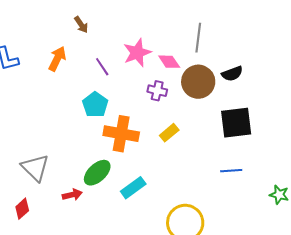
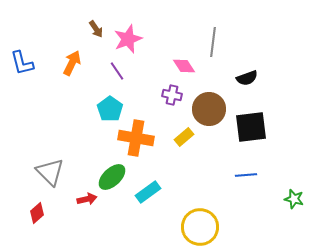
pink star: (137, 53) -> (128, 39), moved
brown circle: (198, 82) -> (209, 109), moved

